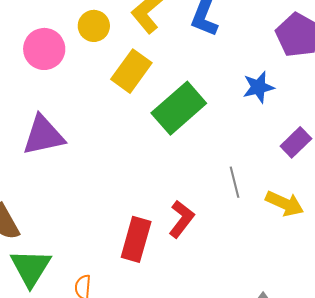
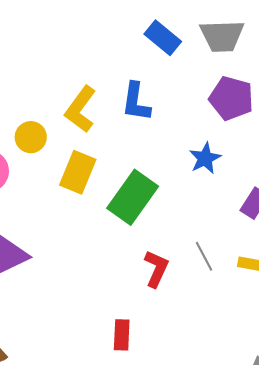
red L-shape: (181, 219) -> (156, 269), moved
red rectangle: (136, 239) -> (122, 335), size x0.7

